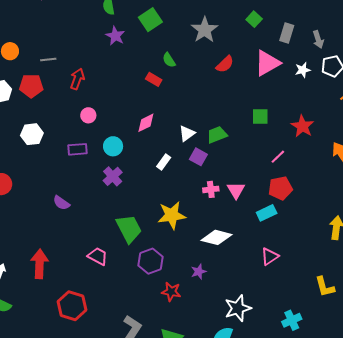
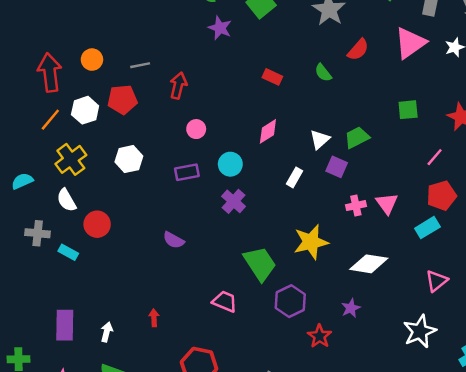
green semicircle: (169, 60) -> (323, 73), moved
red arrow: (39, 264) -> (154, 318), size x0.5
red star: (171, 292) -> (319, 336), turned 30
white star: (238, 308) -> (420, 331), moved

